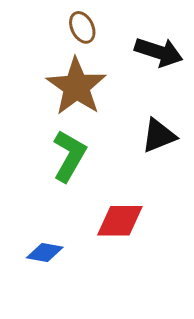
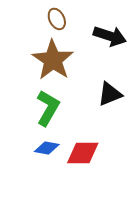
blue diamond: (45, 253) -> (47, 148), moved

